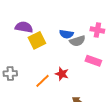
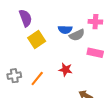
purple semicircle: (24, 27) -> (25, 18), moved, turned 66
orange line: (42, 81) -> (37, 79), moved

